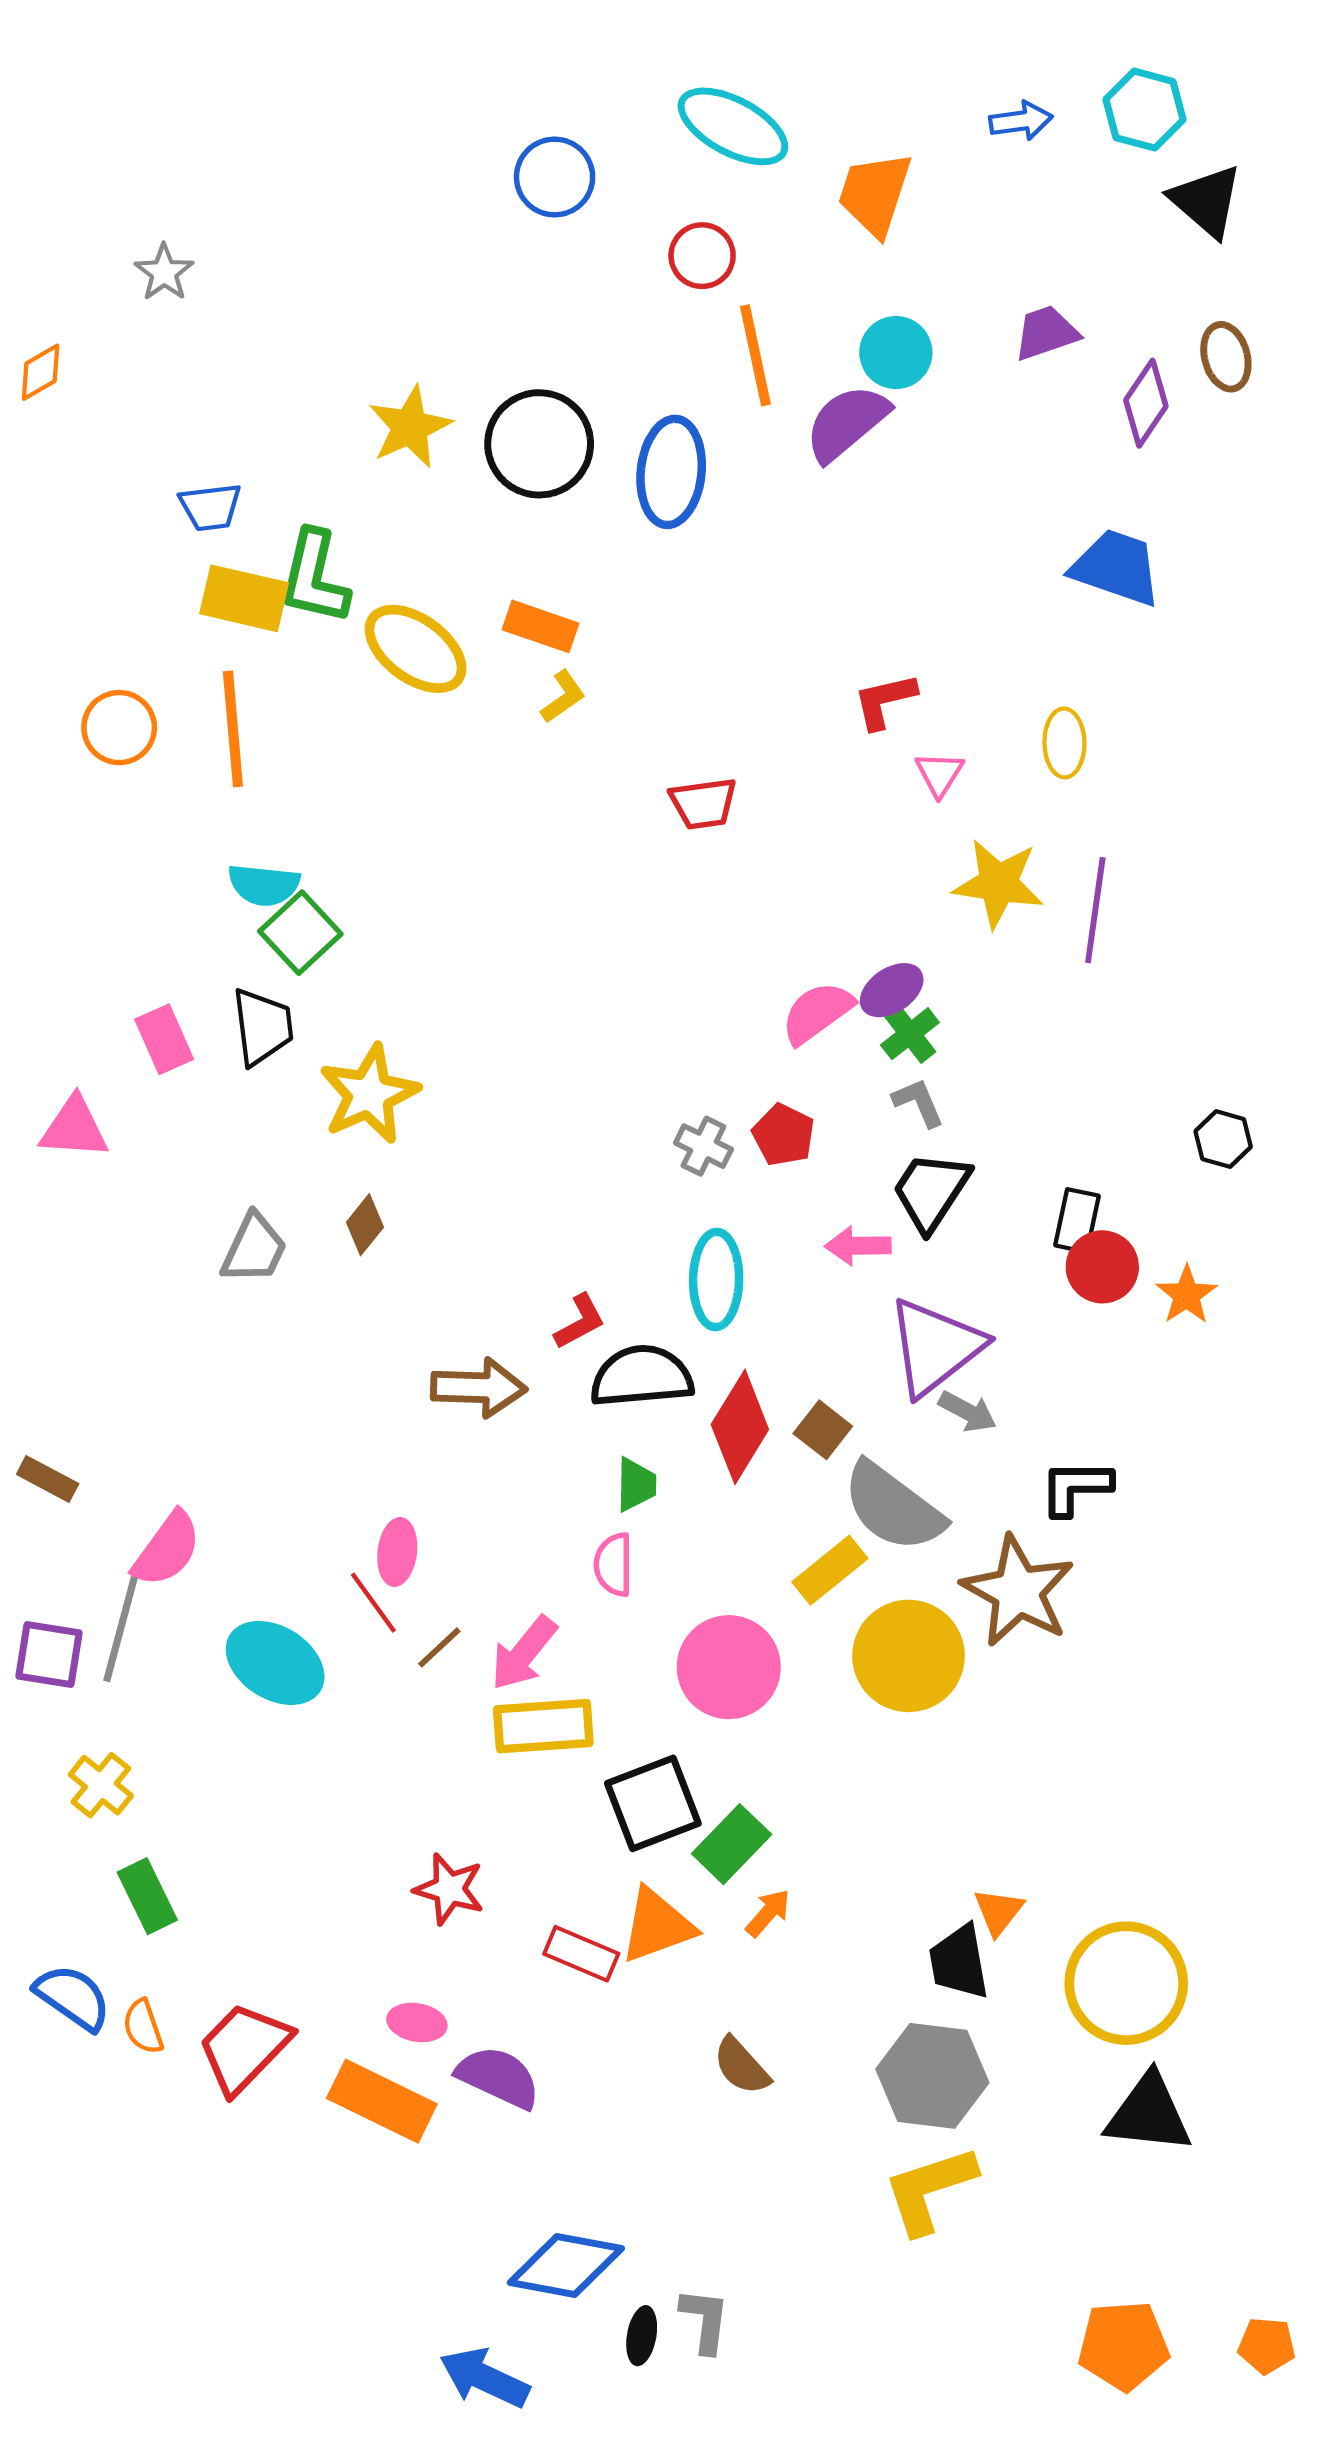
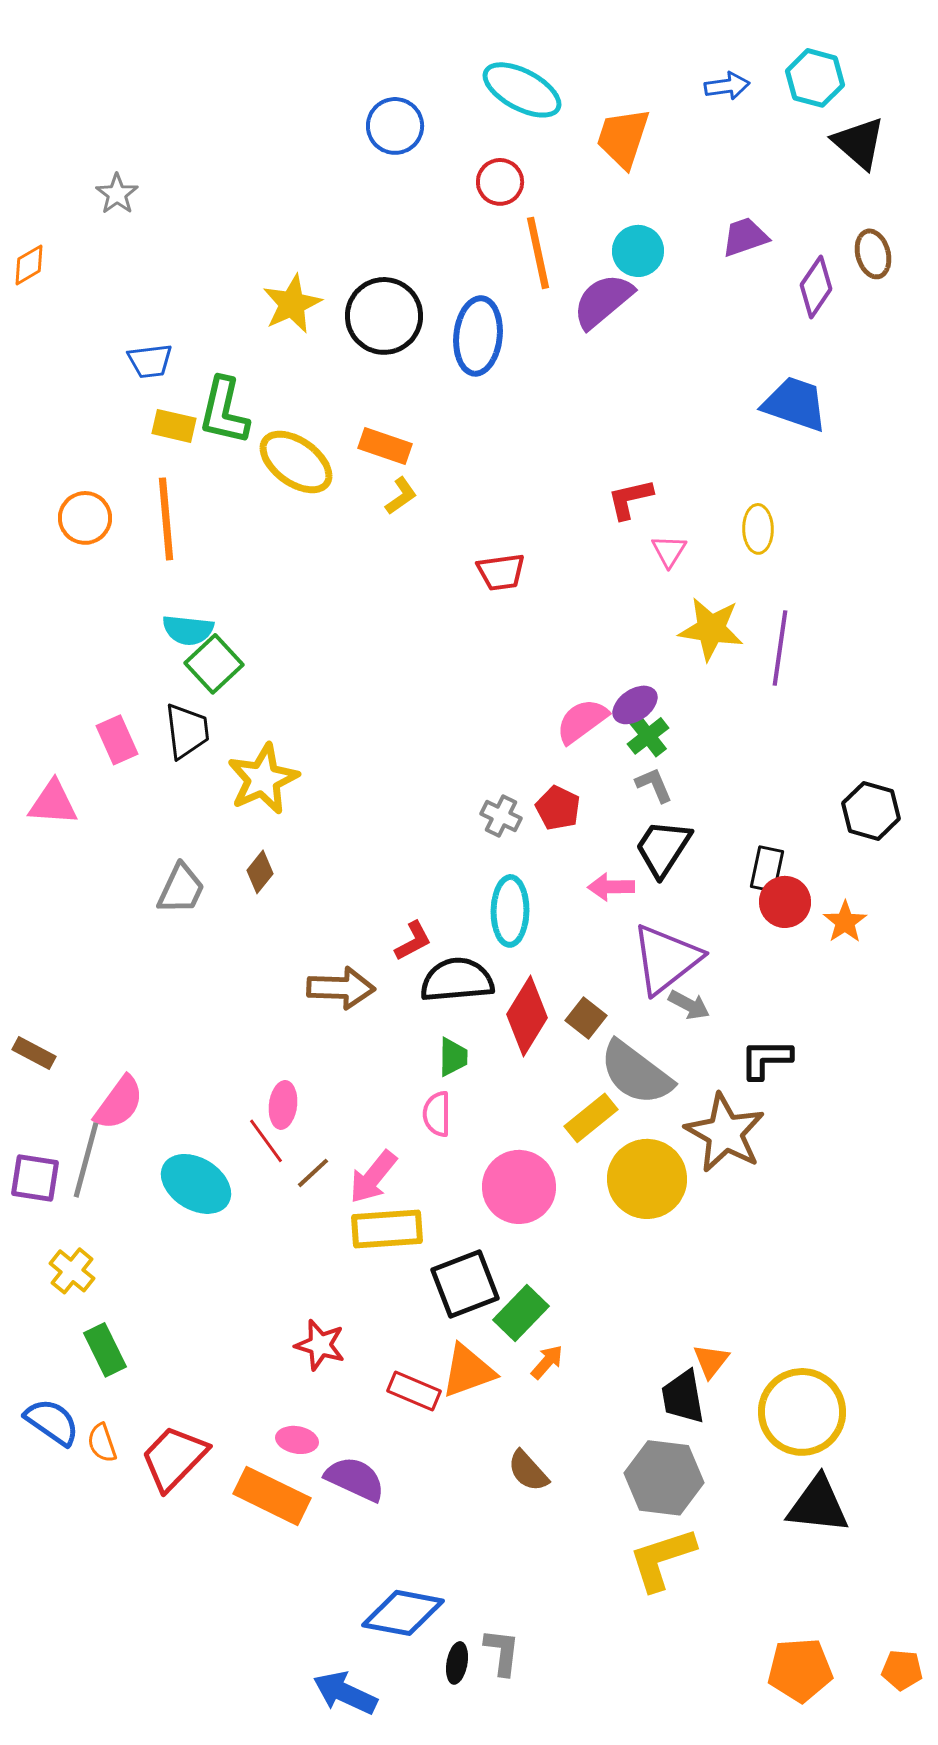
yellow rectangle: (244, 598) -> (174, 426), size x0.7
black hexagon: (1223, 1139) -> (871, 811), size x1.4

